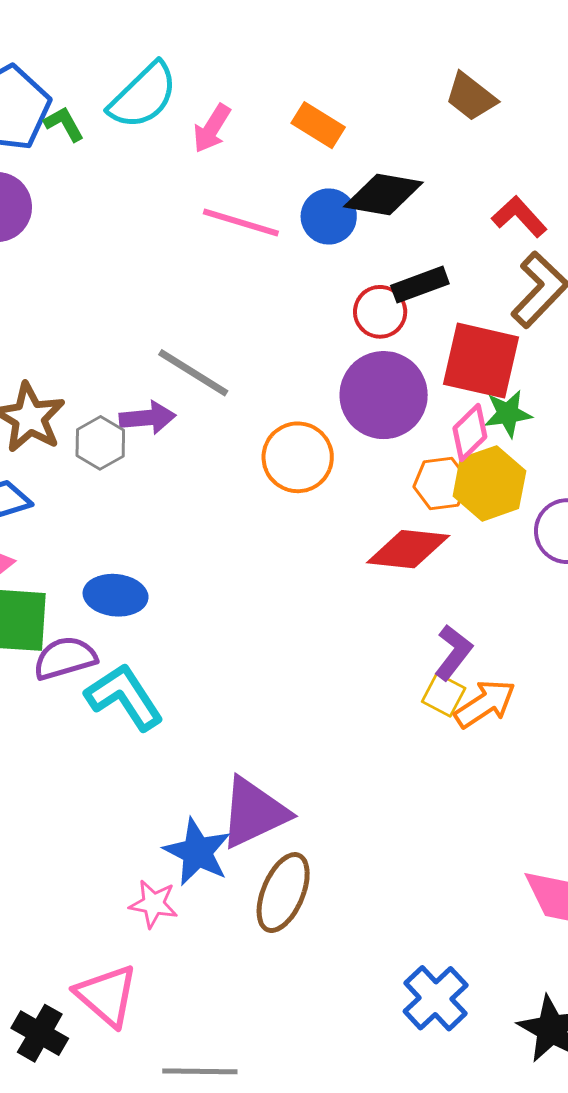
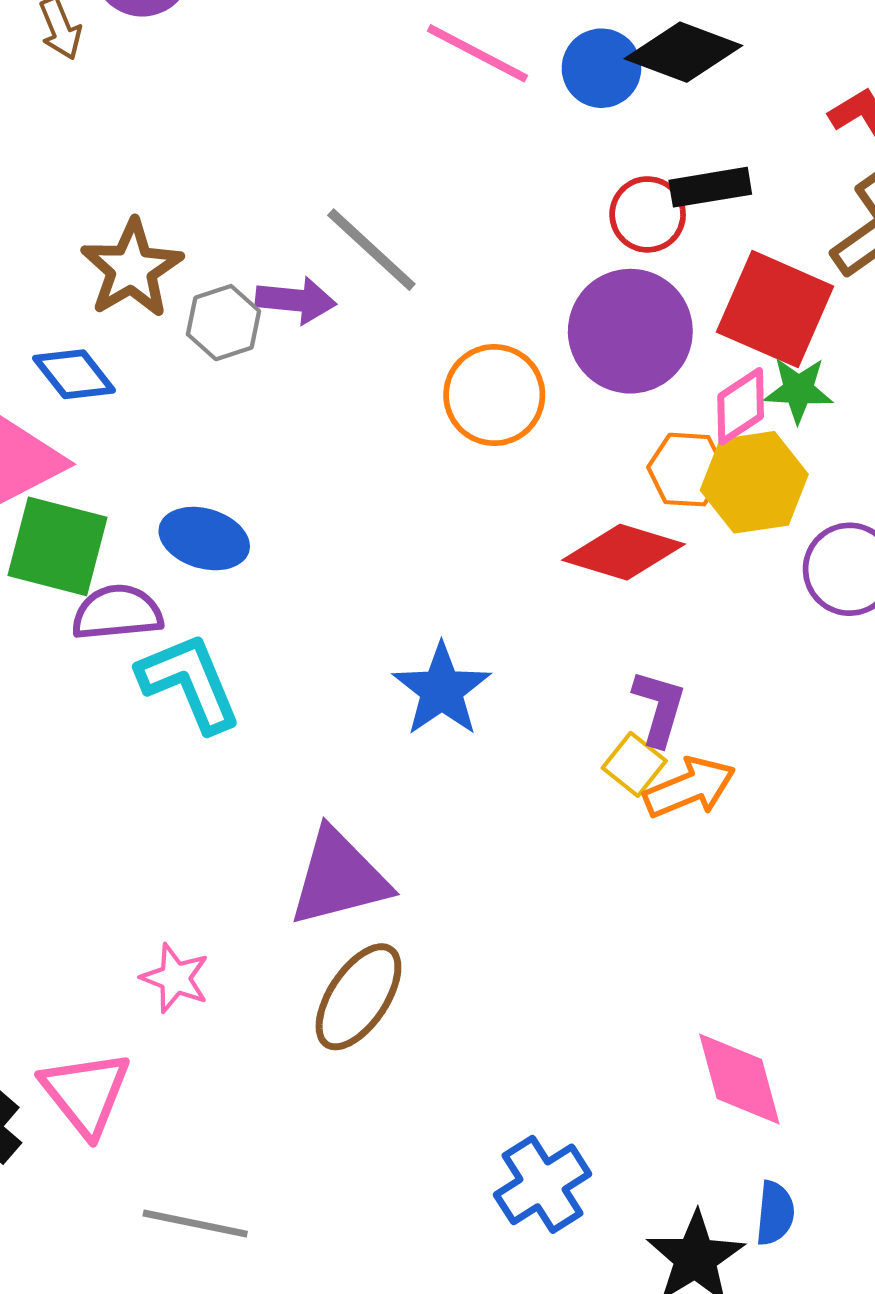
purple L-shape: (453, 652) -> (659, 708), turned -32
blue star: (197, 852) -> (442, 690), moved

